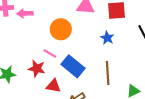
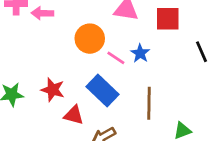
blue star: (107, 38) -> (140, 53), moved
pink line: (50, 53) -> (116, 58), moved

